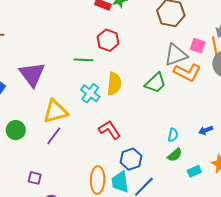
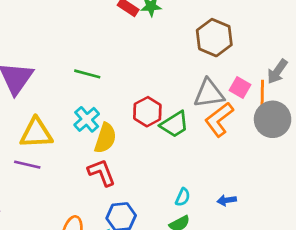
red hexagon: (108, 40) -> (147, 112), moved
orange L-shape: (187, 72) -> (219, 119), turned 104
yellow semicircle: (114, 84) -> (105, 138), moved
purple line: (54, 136) -> (27, 165), turned 54

